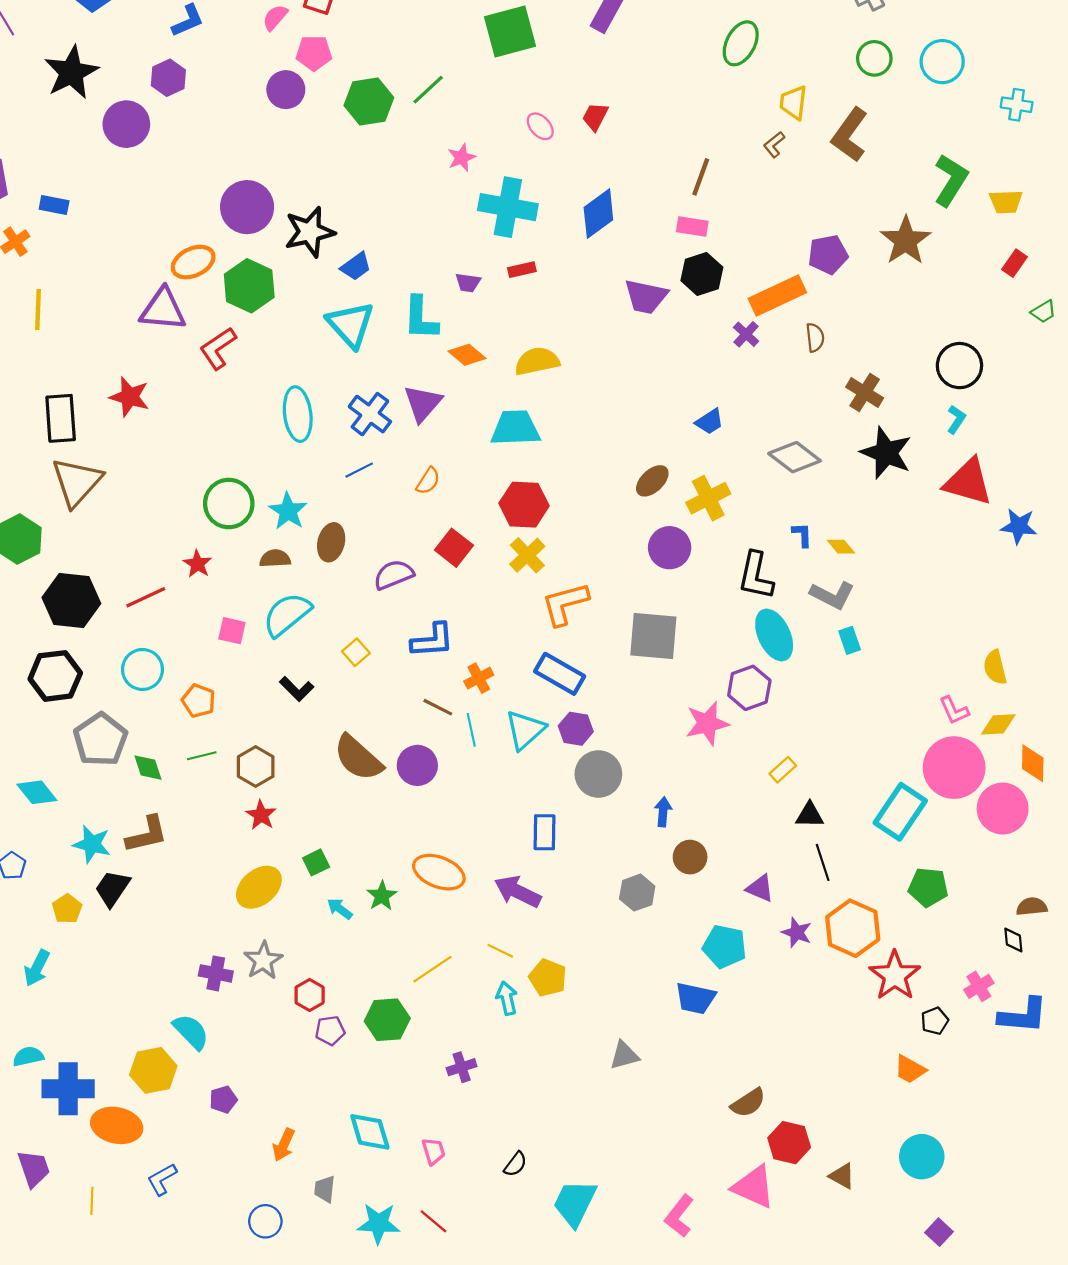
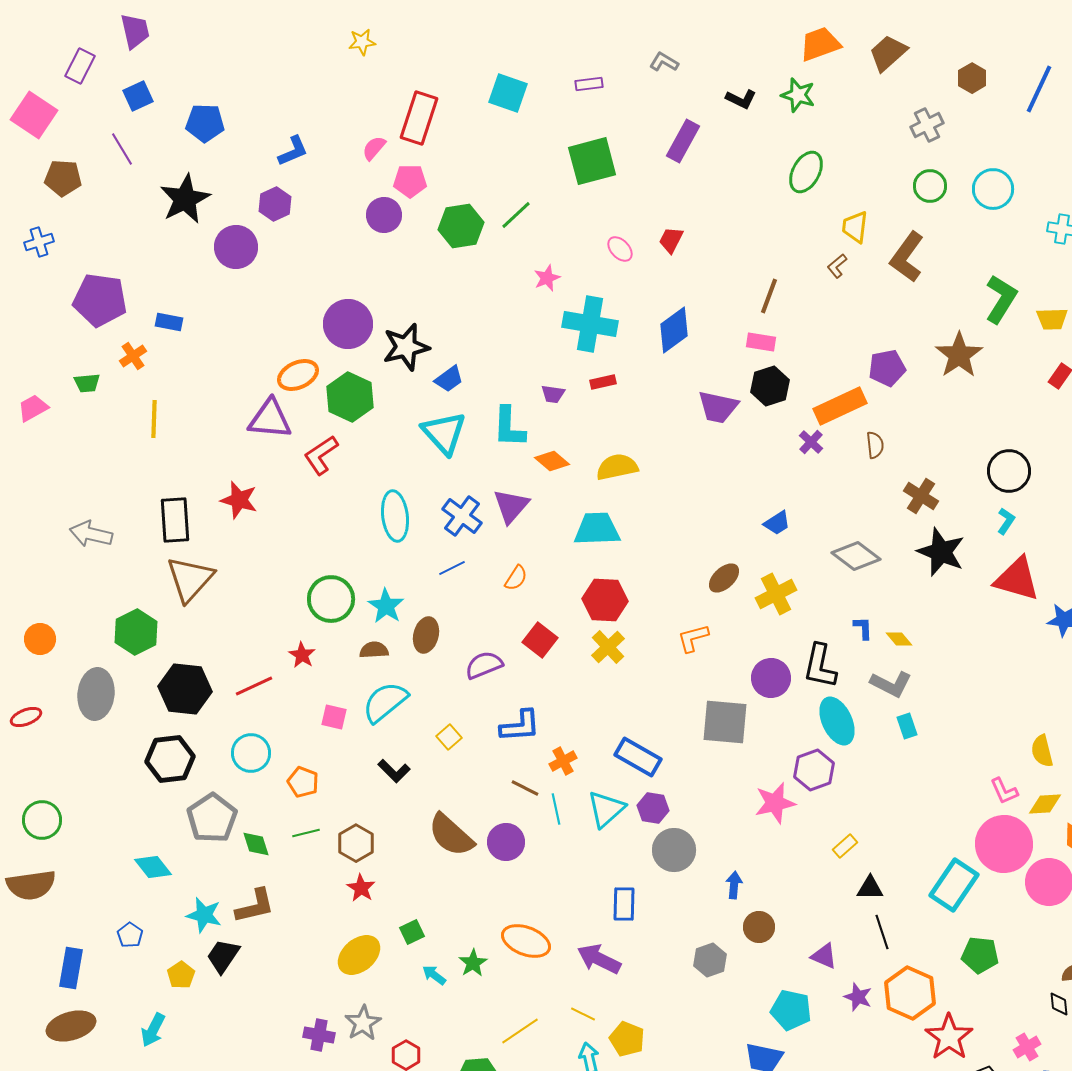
purple circle: (670, 548) -> (771, 678), moved
orange L-shape: (565, 604) -> (693, 638), moved, size x0.7

